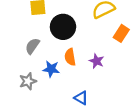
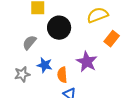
orange semicircle: (70, 57) -> (62, 75), moved
purple star: (97, 61) -> (87, 62), size x1.5

